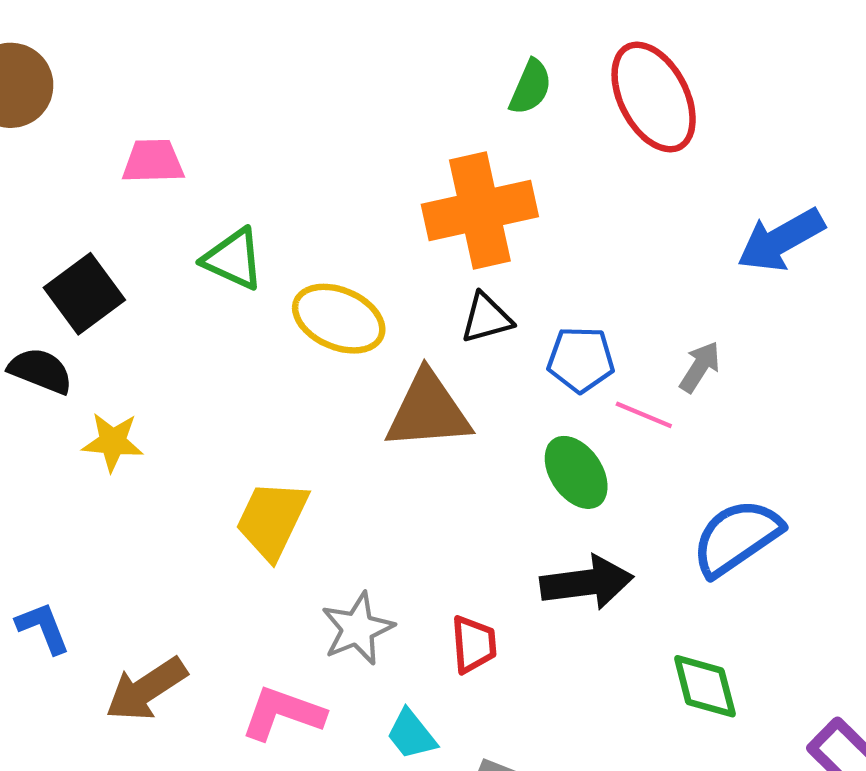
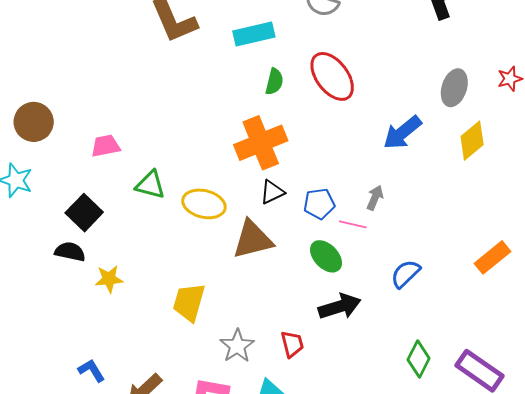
blue semicircle: (737, 537) -> (405, 274), size x0.7
green diamond: (705, 686) -> (419, 359), moved, turned 51

